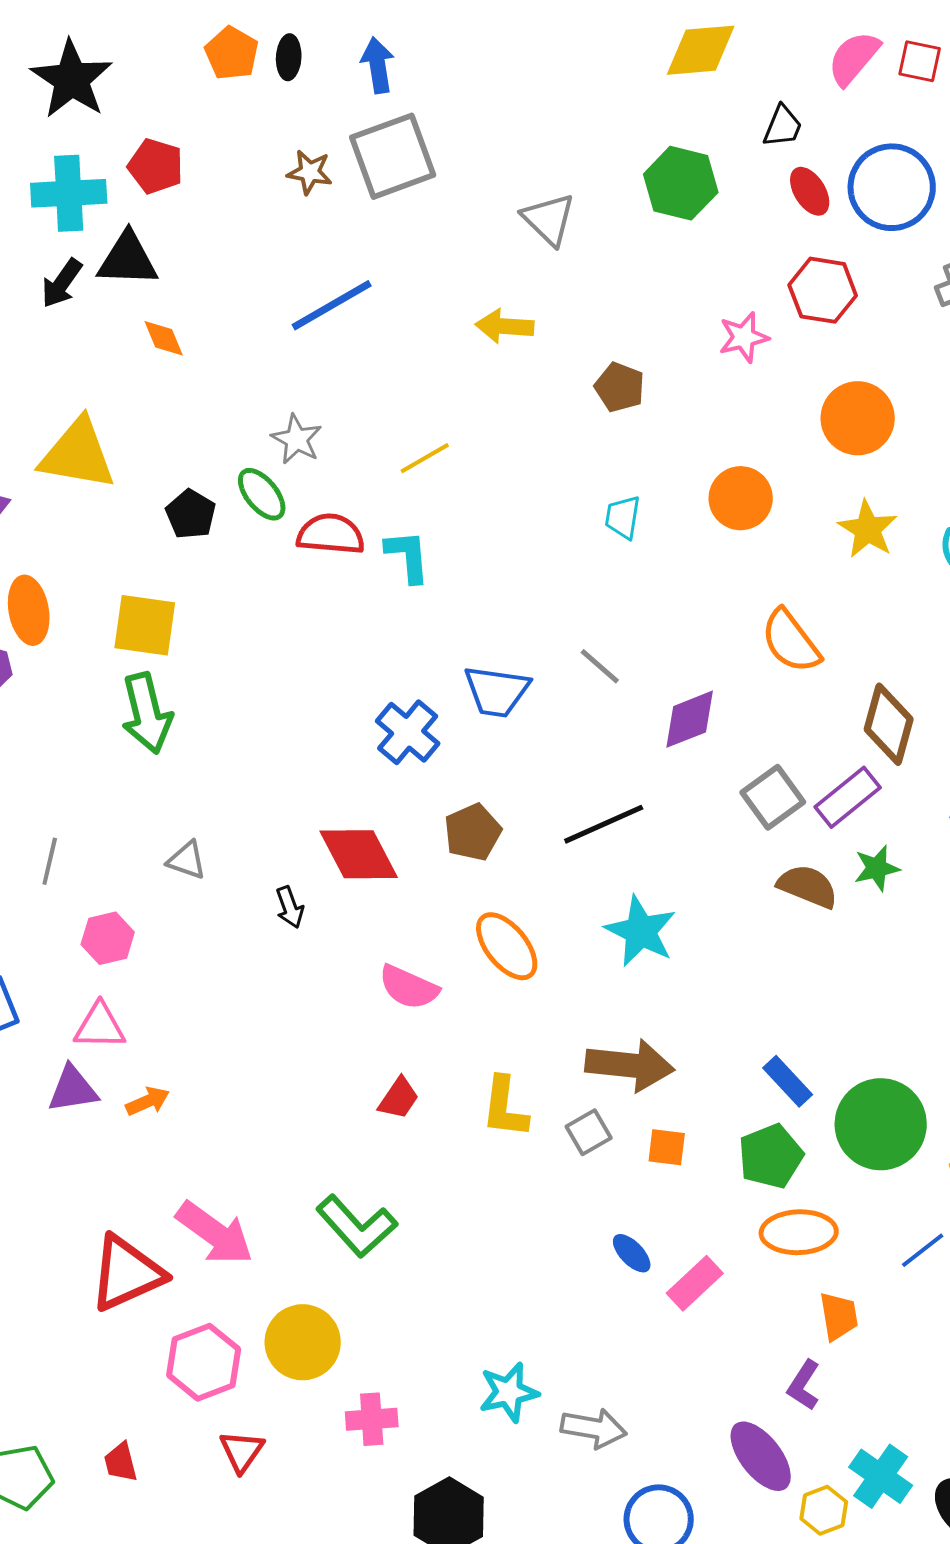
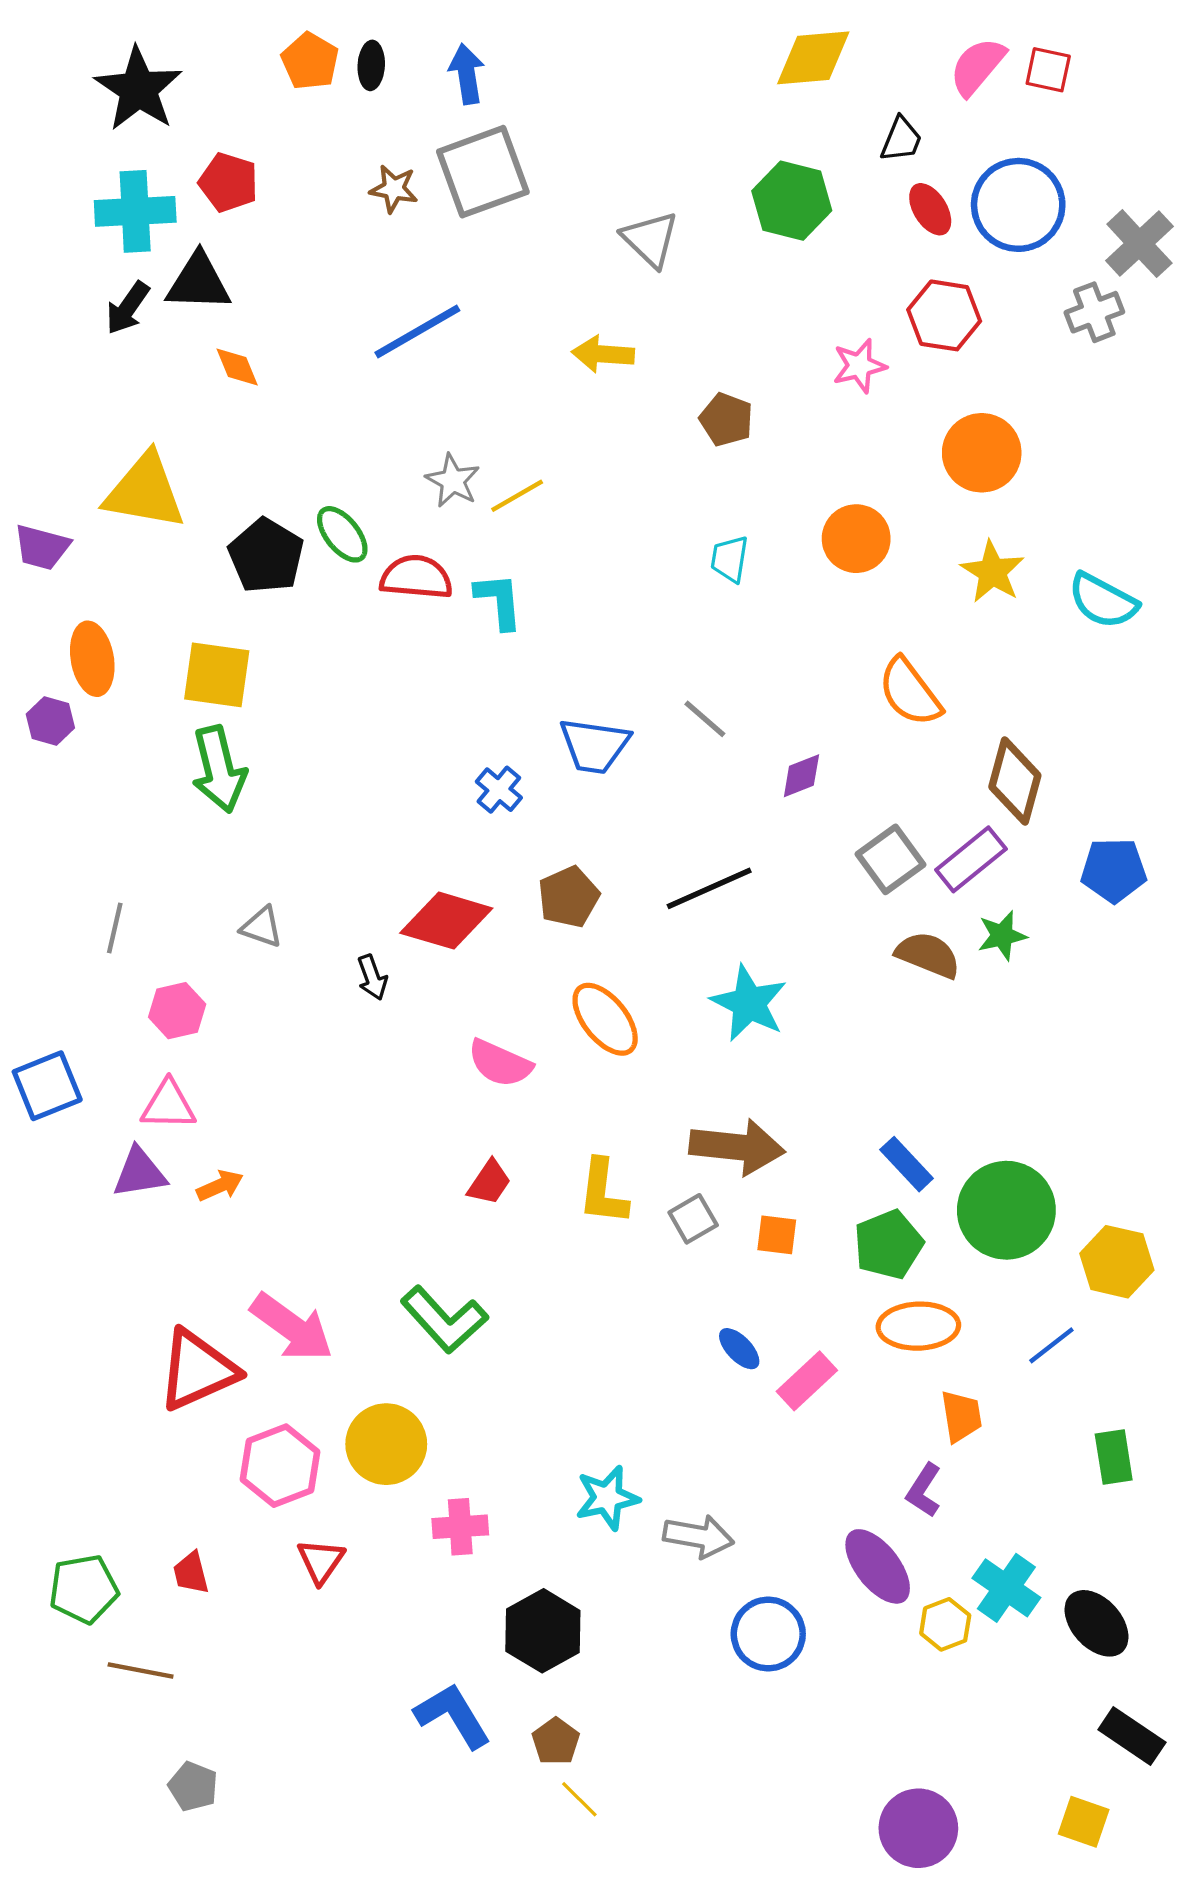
gray star: (297, 439) -> (453, 481), moved
black pentagon: (191, 514) -> (266, 556), size x1.4
purple diamond: (690, 719) -> (801, 776), size x0.7
blue cross: (408, 732) -> (499, 790), size x0.7
red diamond: (359, 854) -> (446, 921), turned -46

